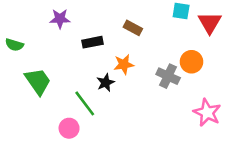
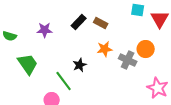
purple star: (60, 19) -> (45, 30), moved
black rectangle: (92, 42) -> (79, 22), moved, turned -35
orange star: (124, 64) -> (105, 49), moved

